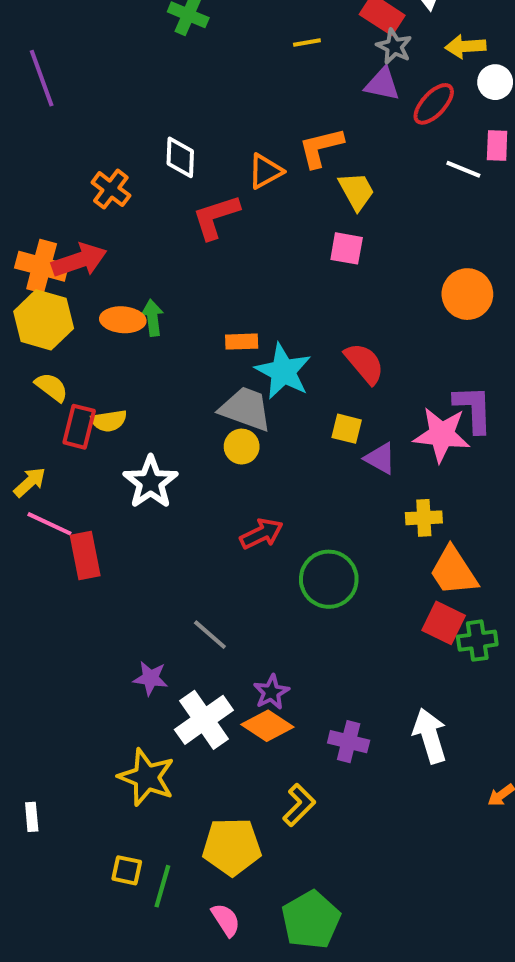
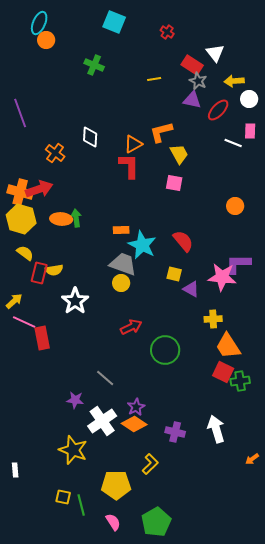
purple line: (42, 78) -> (20, 113), moved
red L-shape: (216, 217) -> (129, 166), moved, turned 108
orange circle: (467, 294) -> (235, 206), size x0.7
purple L-shape: (473, 409) -> (238, 264), turned -88
green line: (162, 886) -> (81, 505), turned -30

